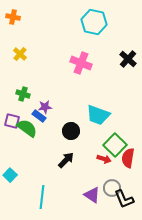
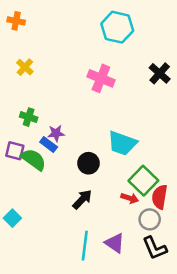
gray circle: (112, 188) -> (150, 219), moved
cyan line: (42, 197) -> (85, 246), moved

